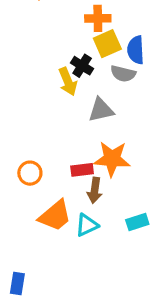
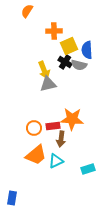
orange cross: (98, 18) -> (54, 31), moved
black cross: (82, 66) -> (65, 62), moved
gray triangle: (101, 110) -> (48, 84), moved
orange circle: (30, 173) -> (34, 128), moved
cyan rectangle: (137, 222) -> (88, 169), moved

